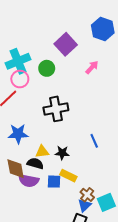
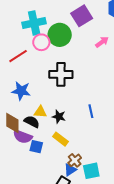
green circle: (47, 68) -> (60, 35), size x1.5
pink circle: (20, 79) -> (41, 42), moved
blue square: (54, 182) -> (36, 147), moved

